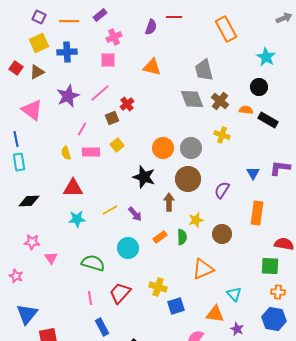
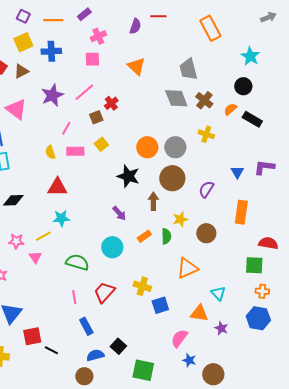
orange triangle: (152, 67) -> (136, 66), turned 30
orange semicircle: (246, 110) -> (230, 109), turned -48
yellow line: (110, 210) -> (43, 236), moved

